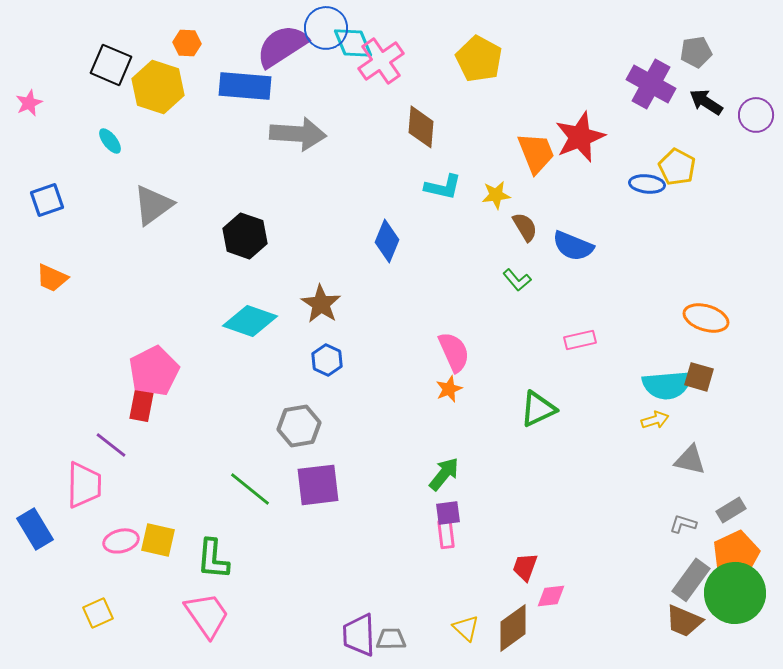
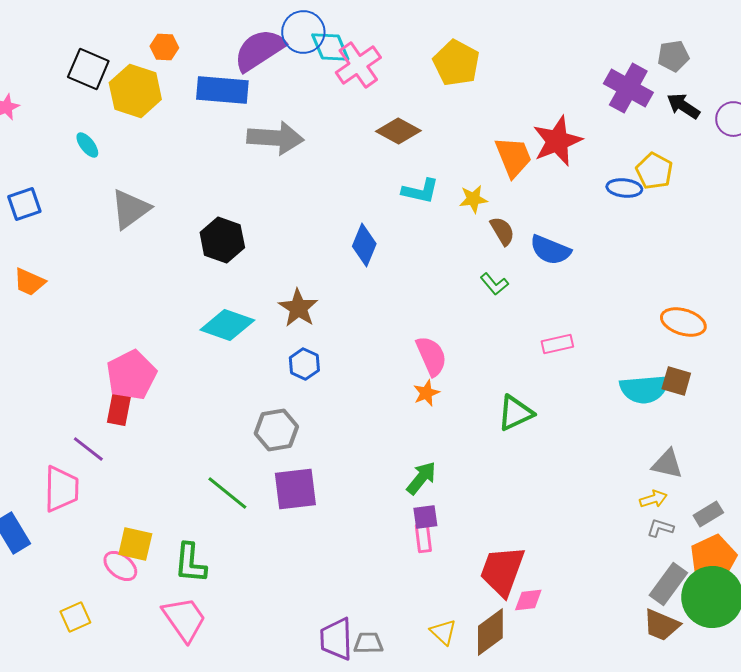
brown diamond: (421, 127) -> (398, 131), turned -66
yellow arrow: (655, 420) -> (653, 499), moved
pink ellipse: (121, 541) -> (120, 566), moved, turned 52
red trapezoid: (525, 567) -> (502, 571), size x1.8

